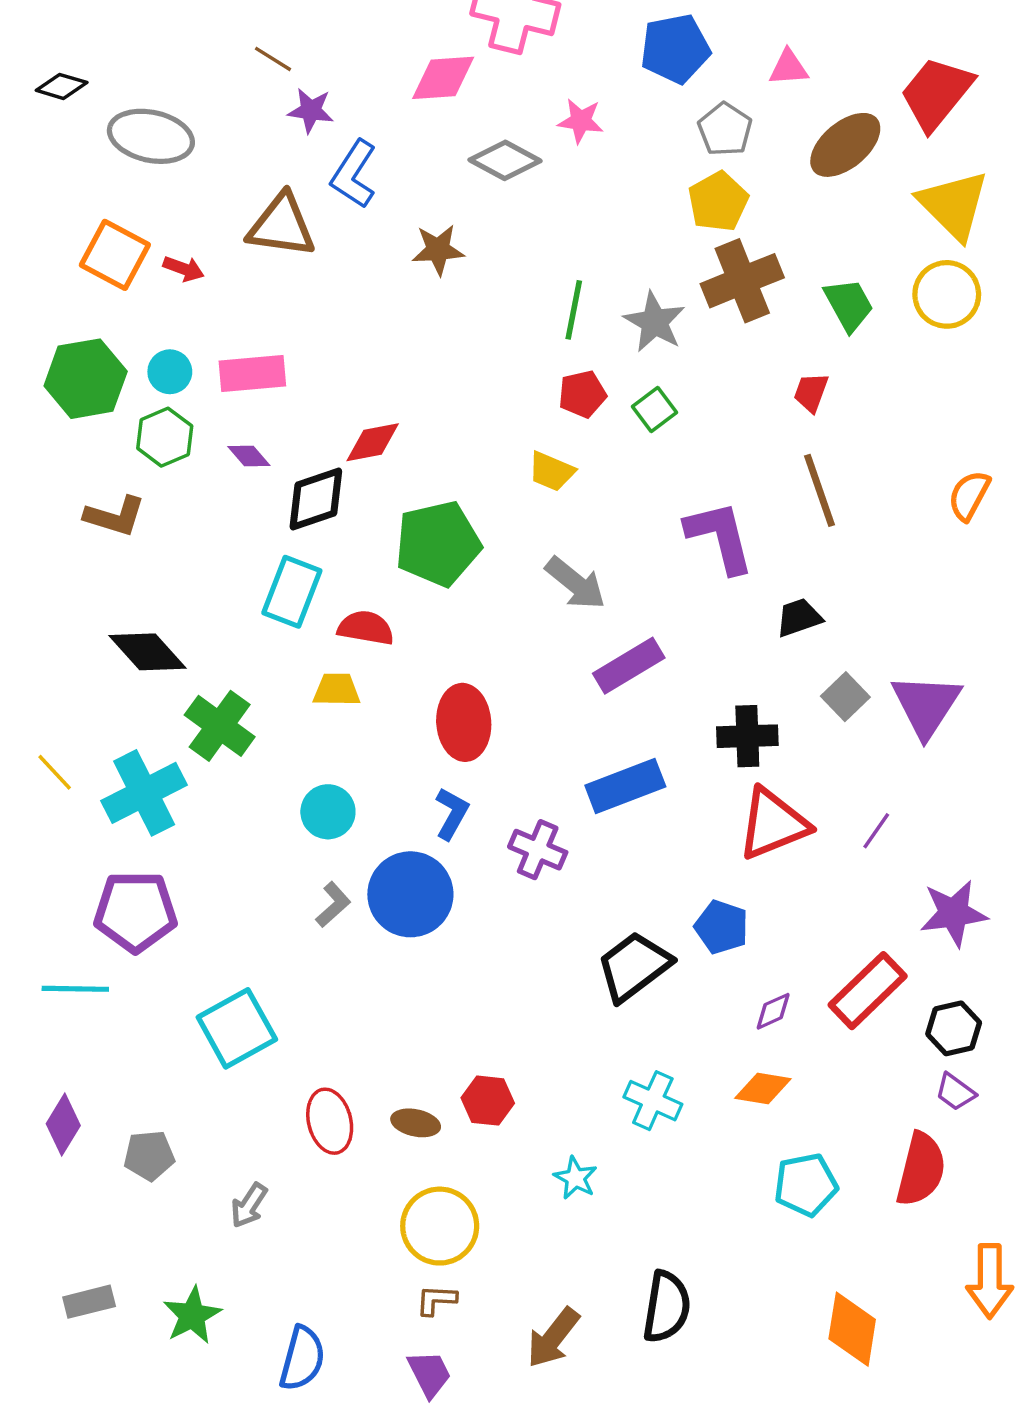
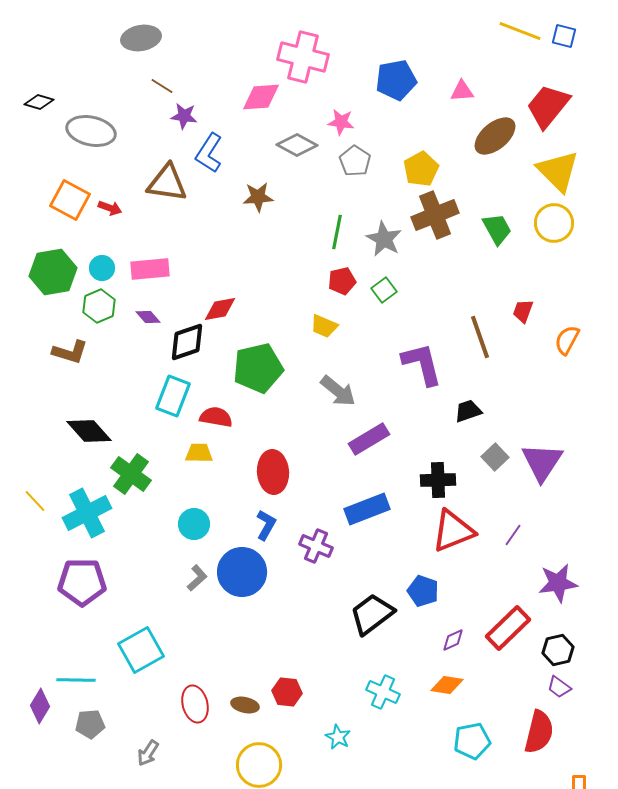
gray pentagon: (725, 129) -> (355, 161), moved
red trapezoid: (811, 392) -> (523, 311), moved
cyan line: (75, 989) -> (76, 680), moved

